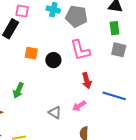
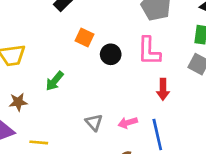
red arrow: (87, 81) -> (163, 89), moved
blue line: (114, 96) -> (157, 134), moved, turned 45

